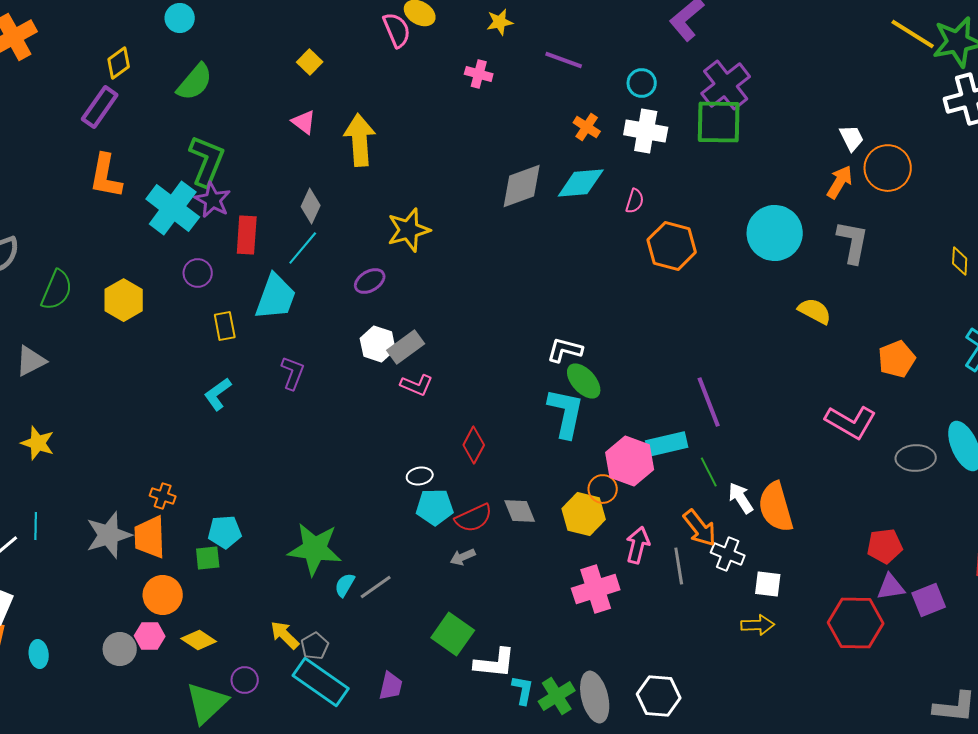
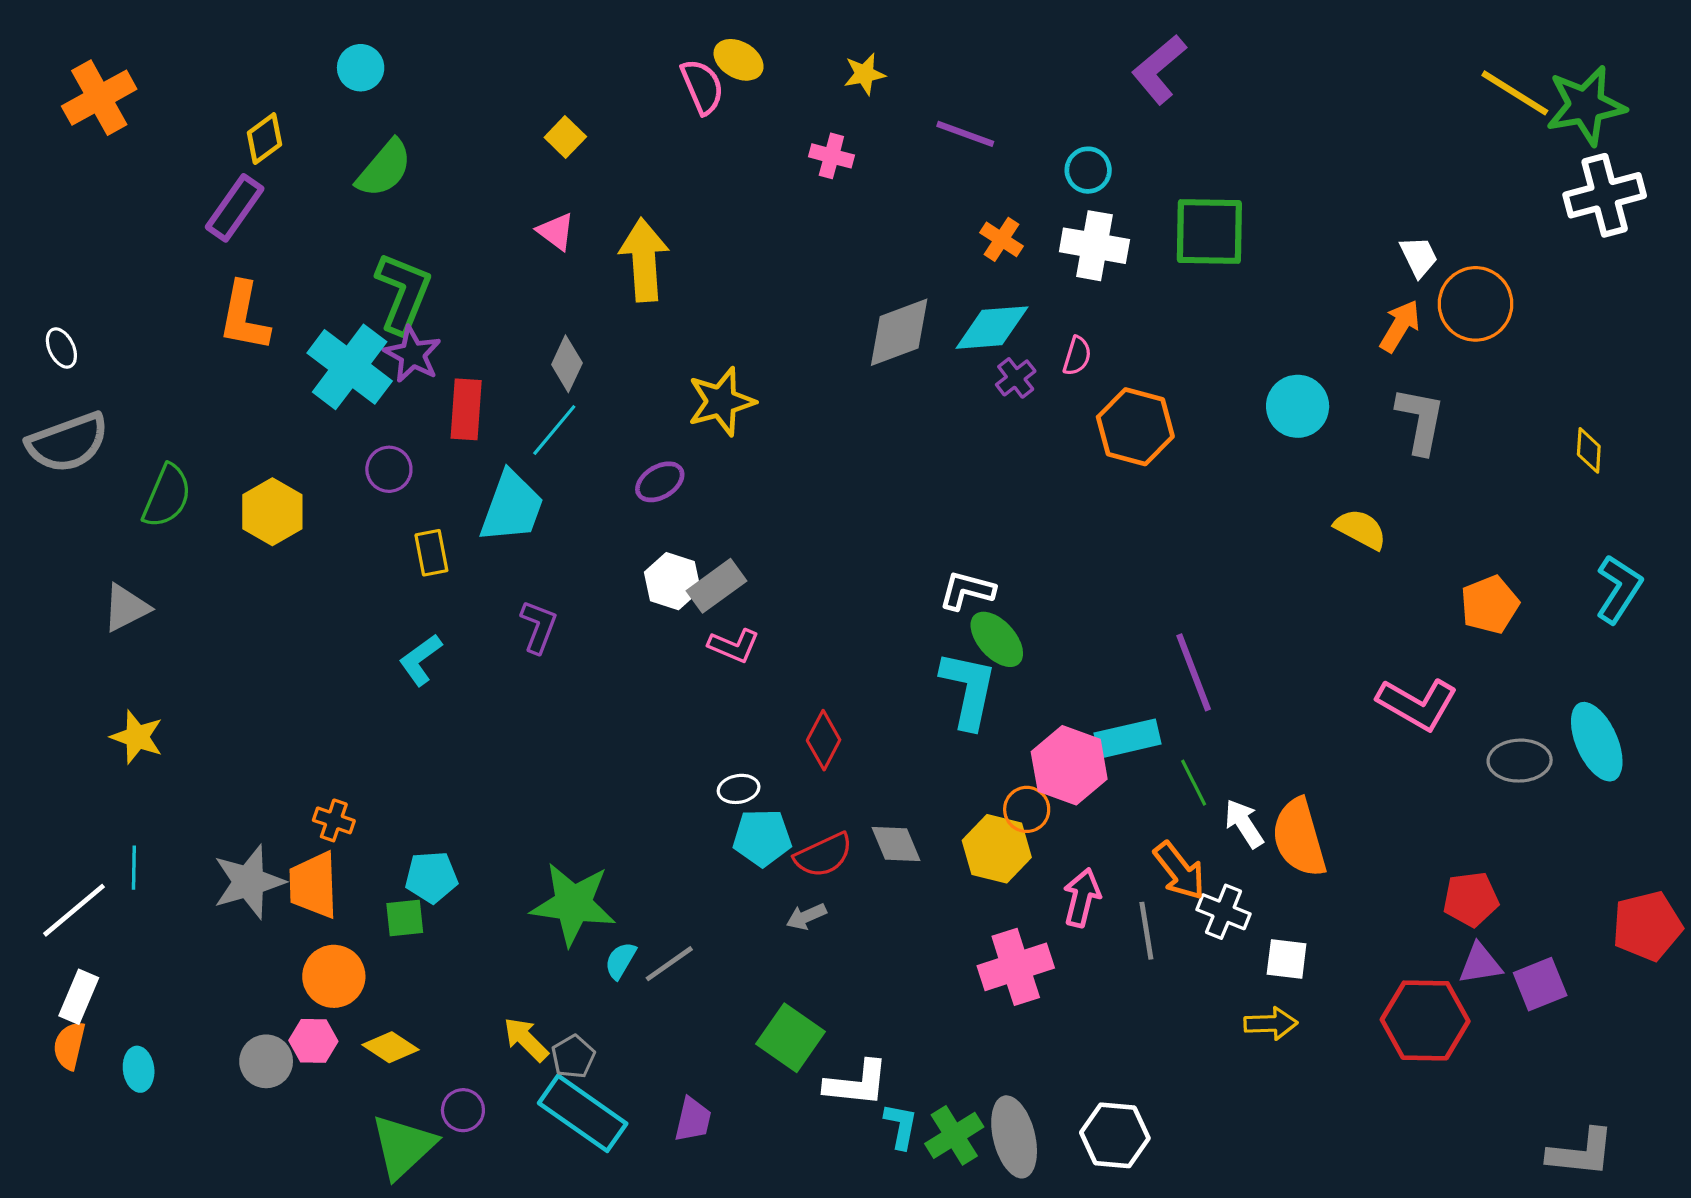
purple cross: (726, 85) -> (1016, 378), moved, size x0.5
cyan circle: (775, 233) -> (1298, 406), size x0.7

